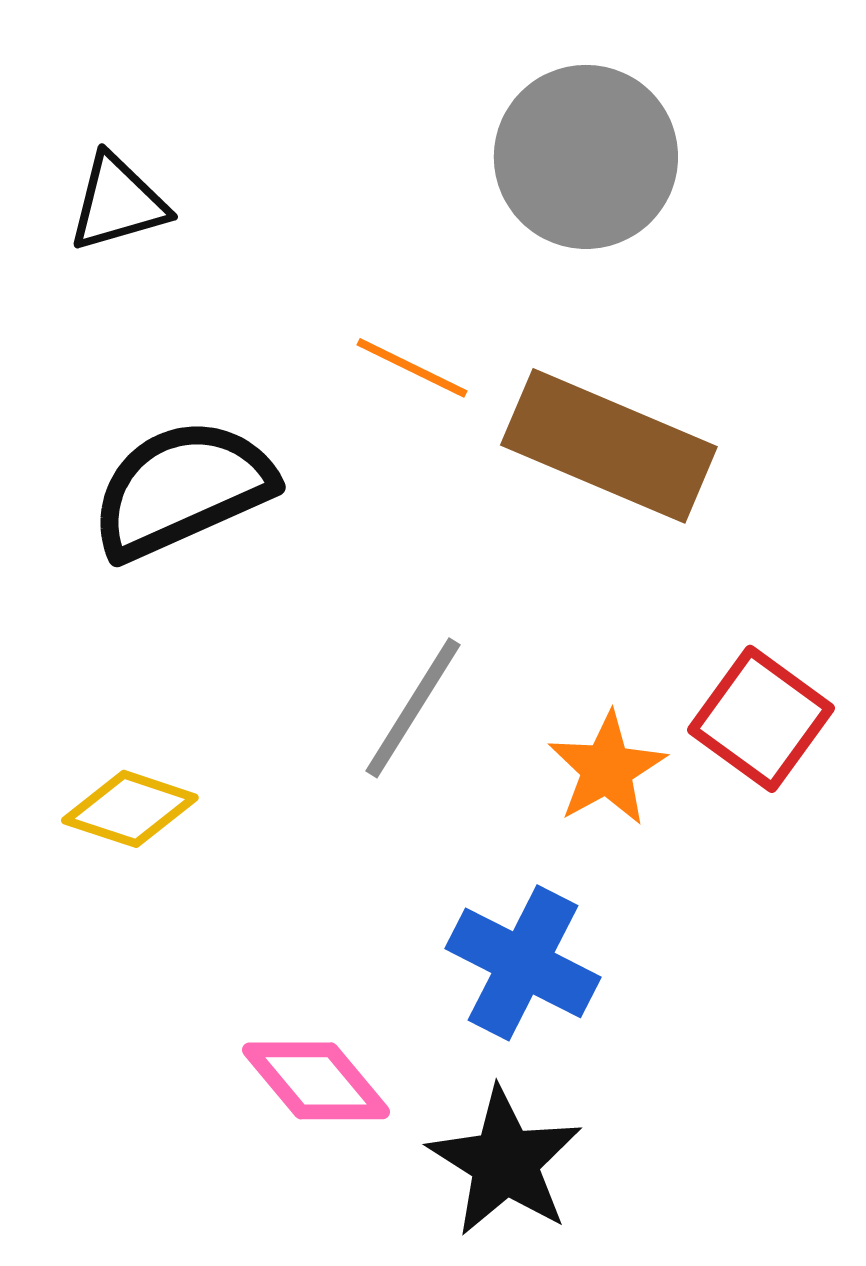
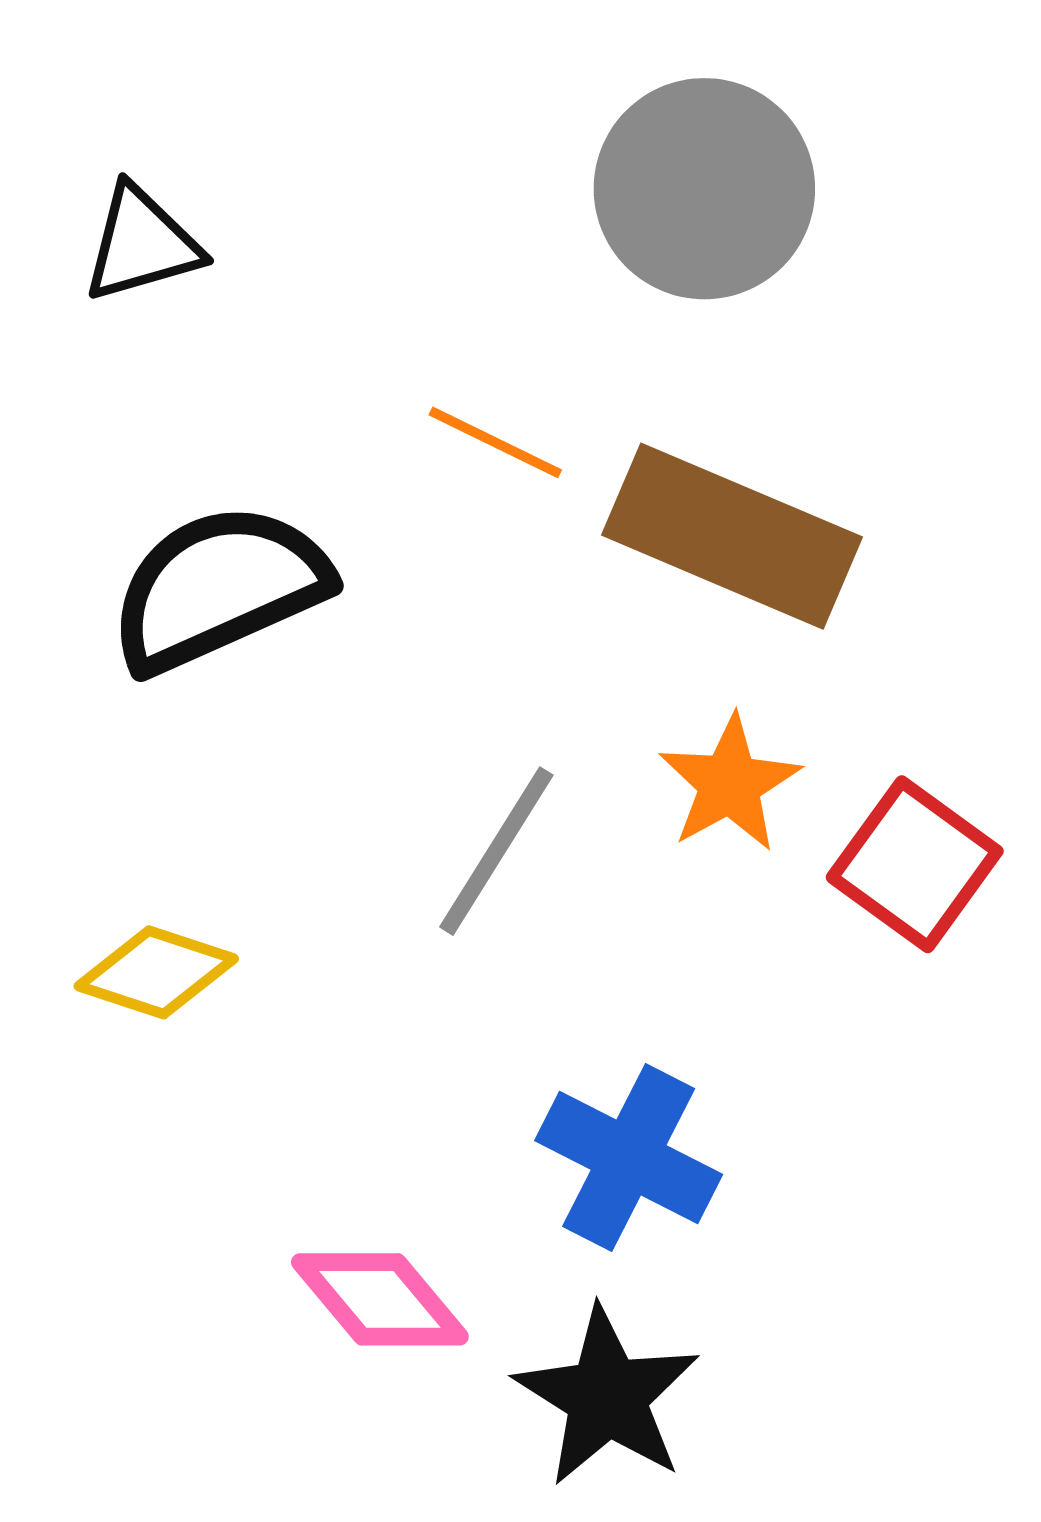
orange star: (607, 769) -> (730, 784), moved

